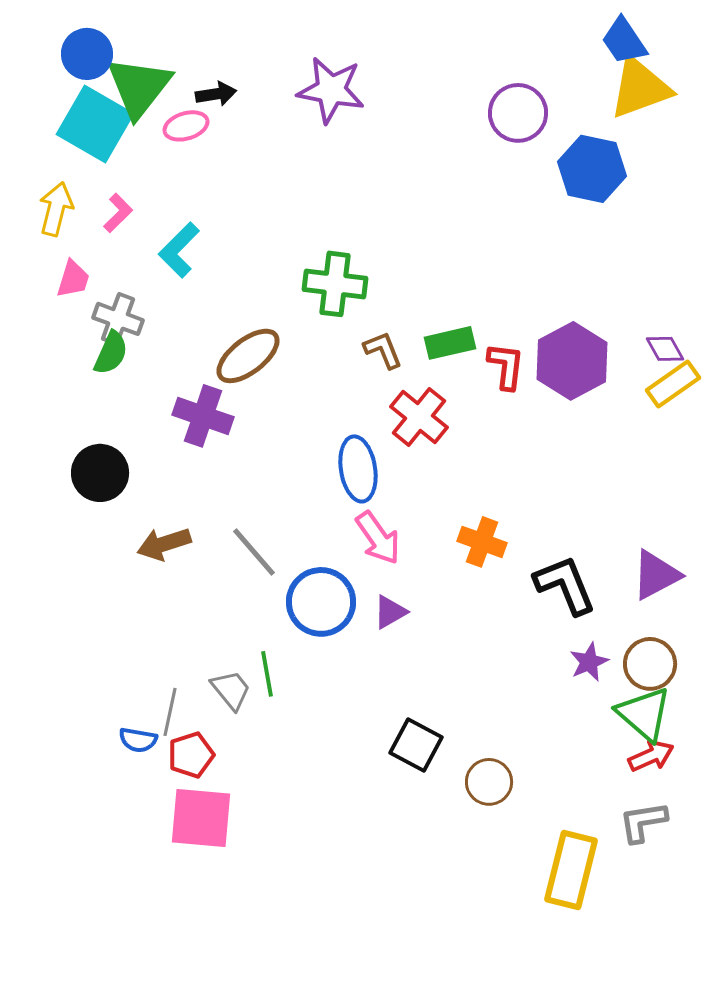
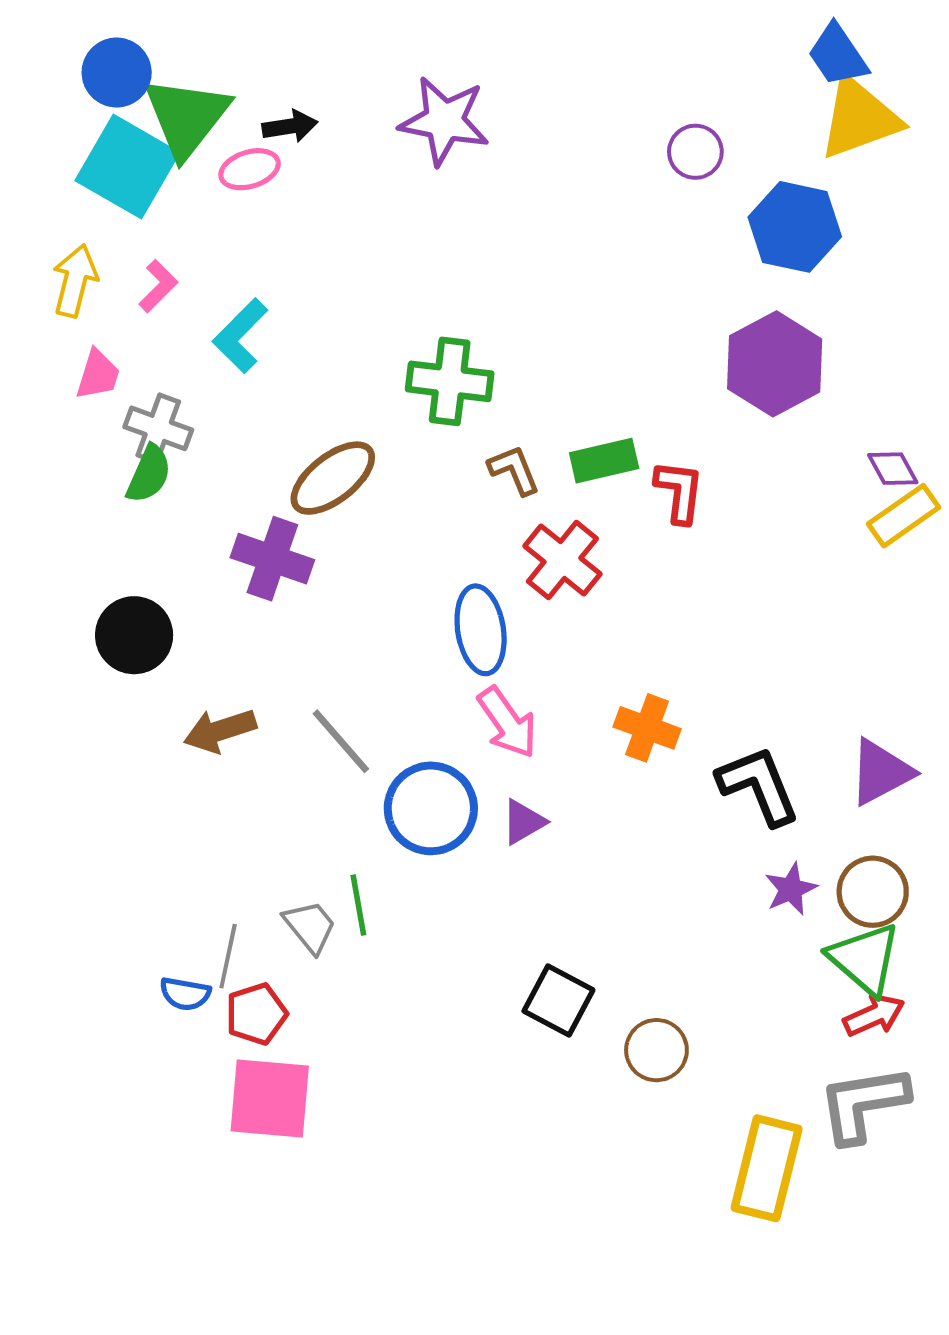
purple circle: (518, 113) -> (695, 152), size x0.7
purple hexagon: (572, 361) -> (775, 364), moved
gray L-shape: (643, 822) -> (863, 1104), size x1.4

